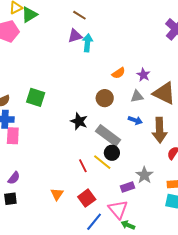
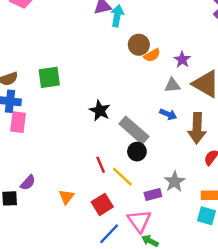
green square: (36, 97) -> (49, 77), turned -30
brown circle: (105, 98) -> (139, 45), moved
yellow line: (102, 162) -> (122, 177), moved
purple semicircle: (14, 178) -> (28, 183), moved

